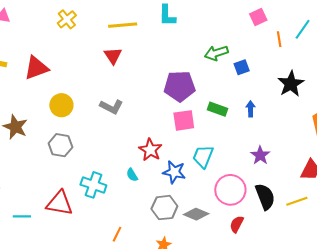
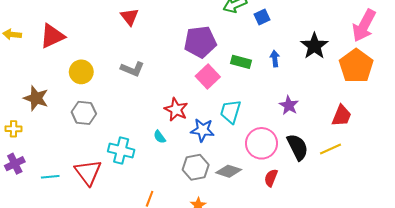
black star: (291, 84) -> (314, 46), moved
pink square: (184, 120) -> (208, 77), turned -30
red triangle: (59, 203) -> (88, 172), turned 48
cyan line: (22, 216) -> (50, 177), moved

